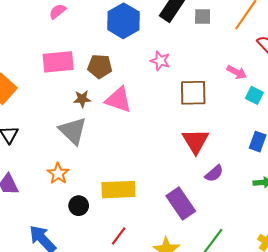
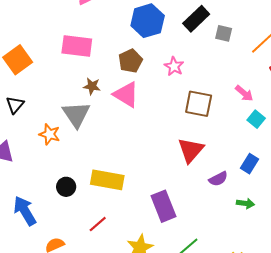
brown pentagon: (100, 66) -> (130, 61), moved, turned 30
orange star: (58, 173) -> (50, 134), moved, turned -30
purple semicircle: (214, 173) -> (218, 179), moved

